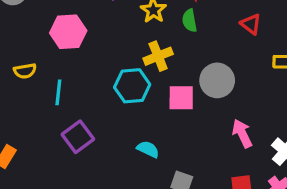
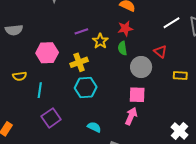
yellow cross: (158, 56) -> (79, 62), moved
gray circle: (217, 80) -> (141, 67), moved
pink square: (181, 98) -> (137, 95), moved
pink arrow: (242, 133) -> (131, 116), moved, turned 48

